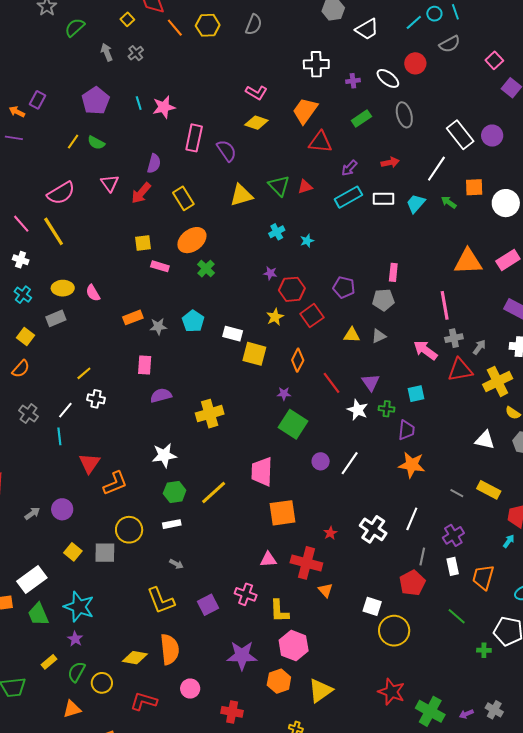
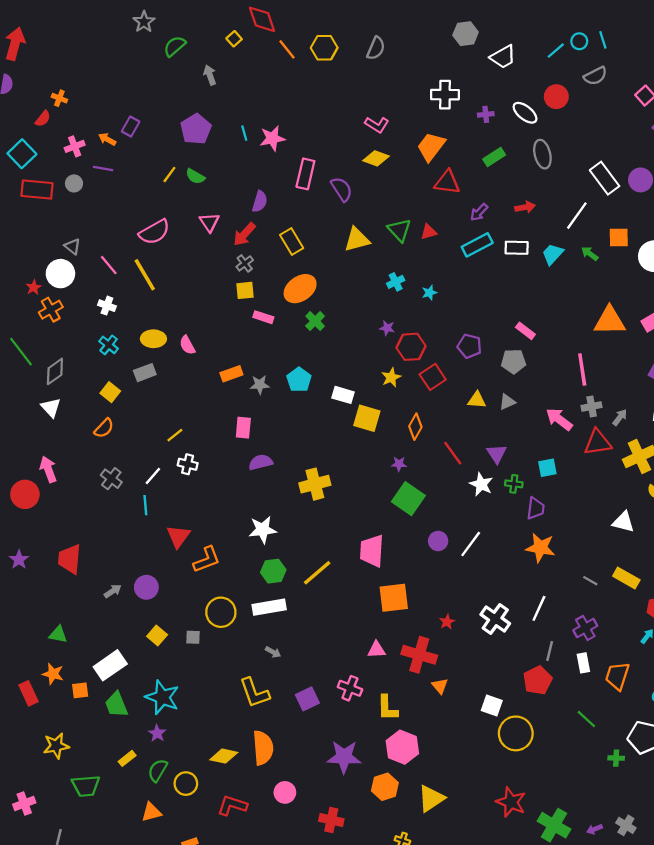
gray cross: (136, 53) -> (245, 263), moved
pink rectangle: (393, 272) -> (525, 331), turned -60
white rectangle: (172, 524) -> (269, 607), size x1.6
gray square: (105, 553) -> (193, 637), size x0.6

